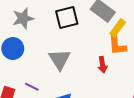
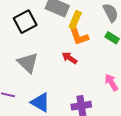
red arrow: (103, 65) -> (69, 58), turned 147

